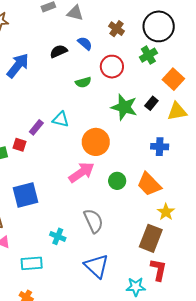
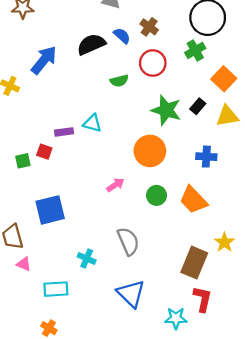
brown cross: (117, 29) -> (149, 27), moved
black semicircle: (59, 51) -> (91, 44), size x1.4
purple rectangle: (36, 127) -> (64, 132), turned 42
orange circle: (96, 142) -> (150, 151), moved
pink arrow: (81, 172) -> (115, 185), size x0.6
yellow star: (166, 212) -> (224, 242), moved

